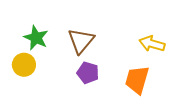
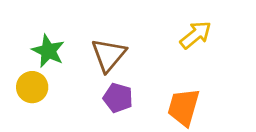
yellow arrow: (152, 44) -> (196, 35), moved, turned 125

